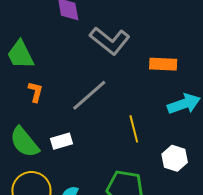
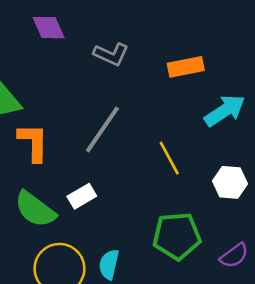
gray L-shape: (110, 41) -> (111, 54), size x0.7
orange L-shape: (35, 92) -> (33, 142), size x1.5

